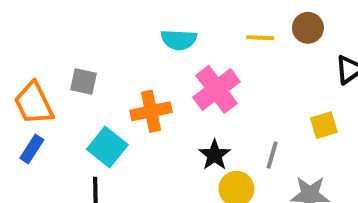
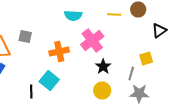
cyan square: (107, 147) -> (49, 80), moved
black star: (215, 155) -> (103, 66), moved
gray line: (272, 155) -> (131, 74), moved

